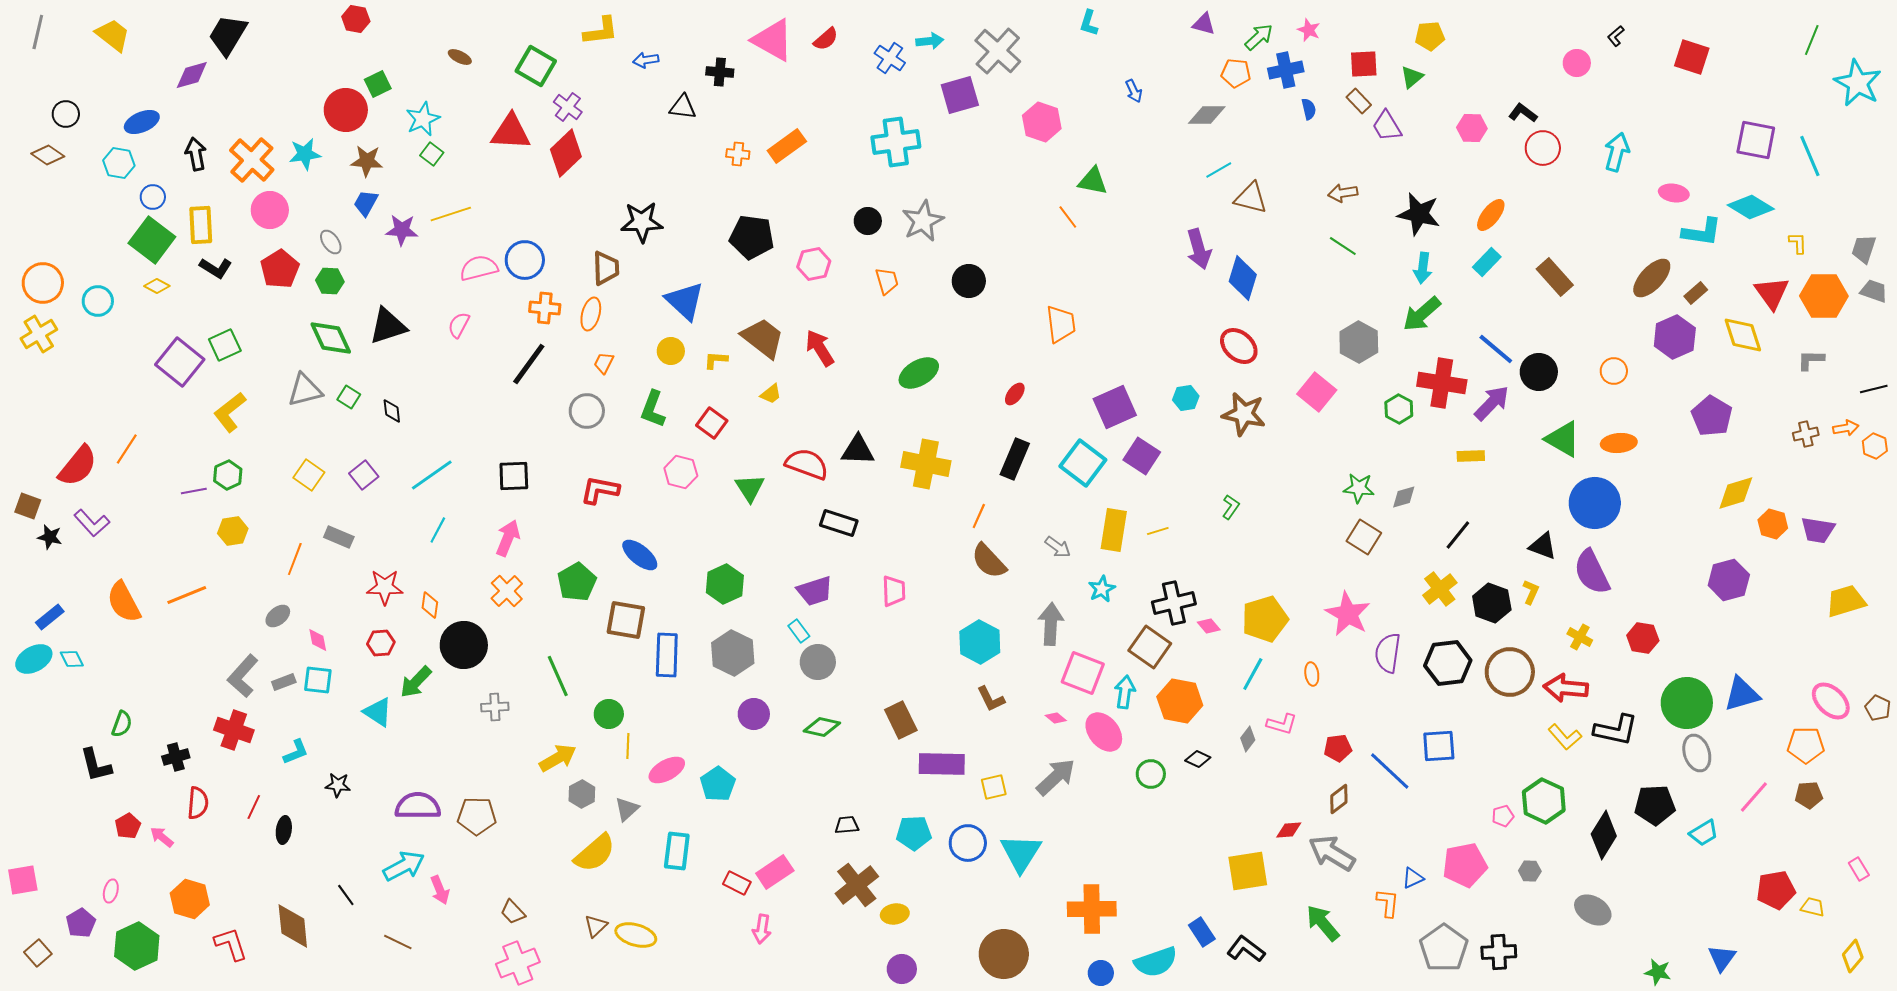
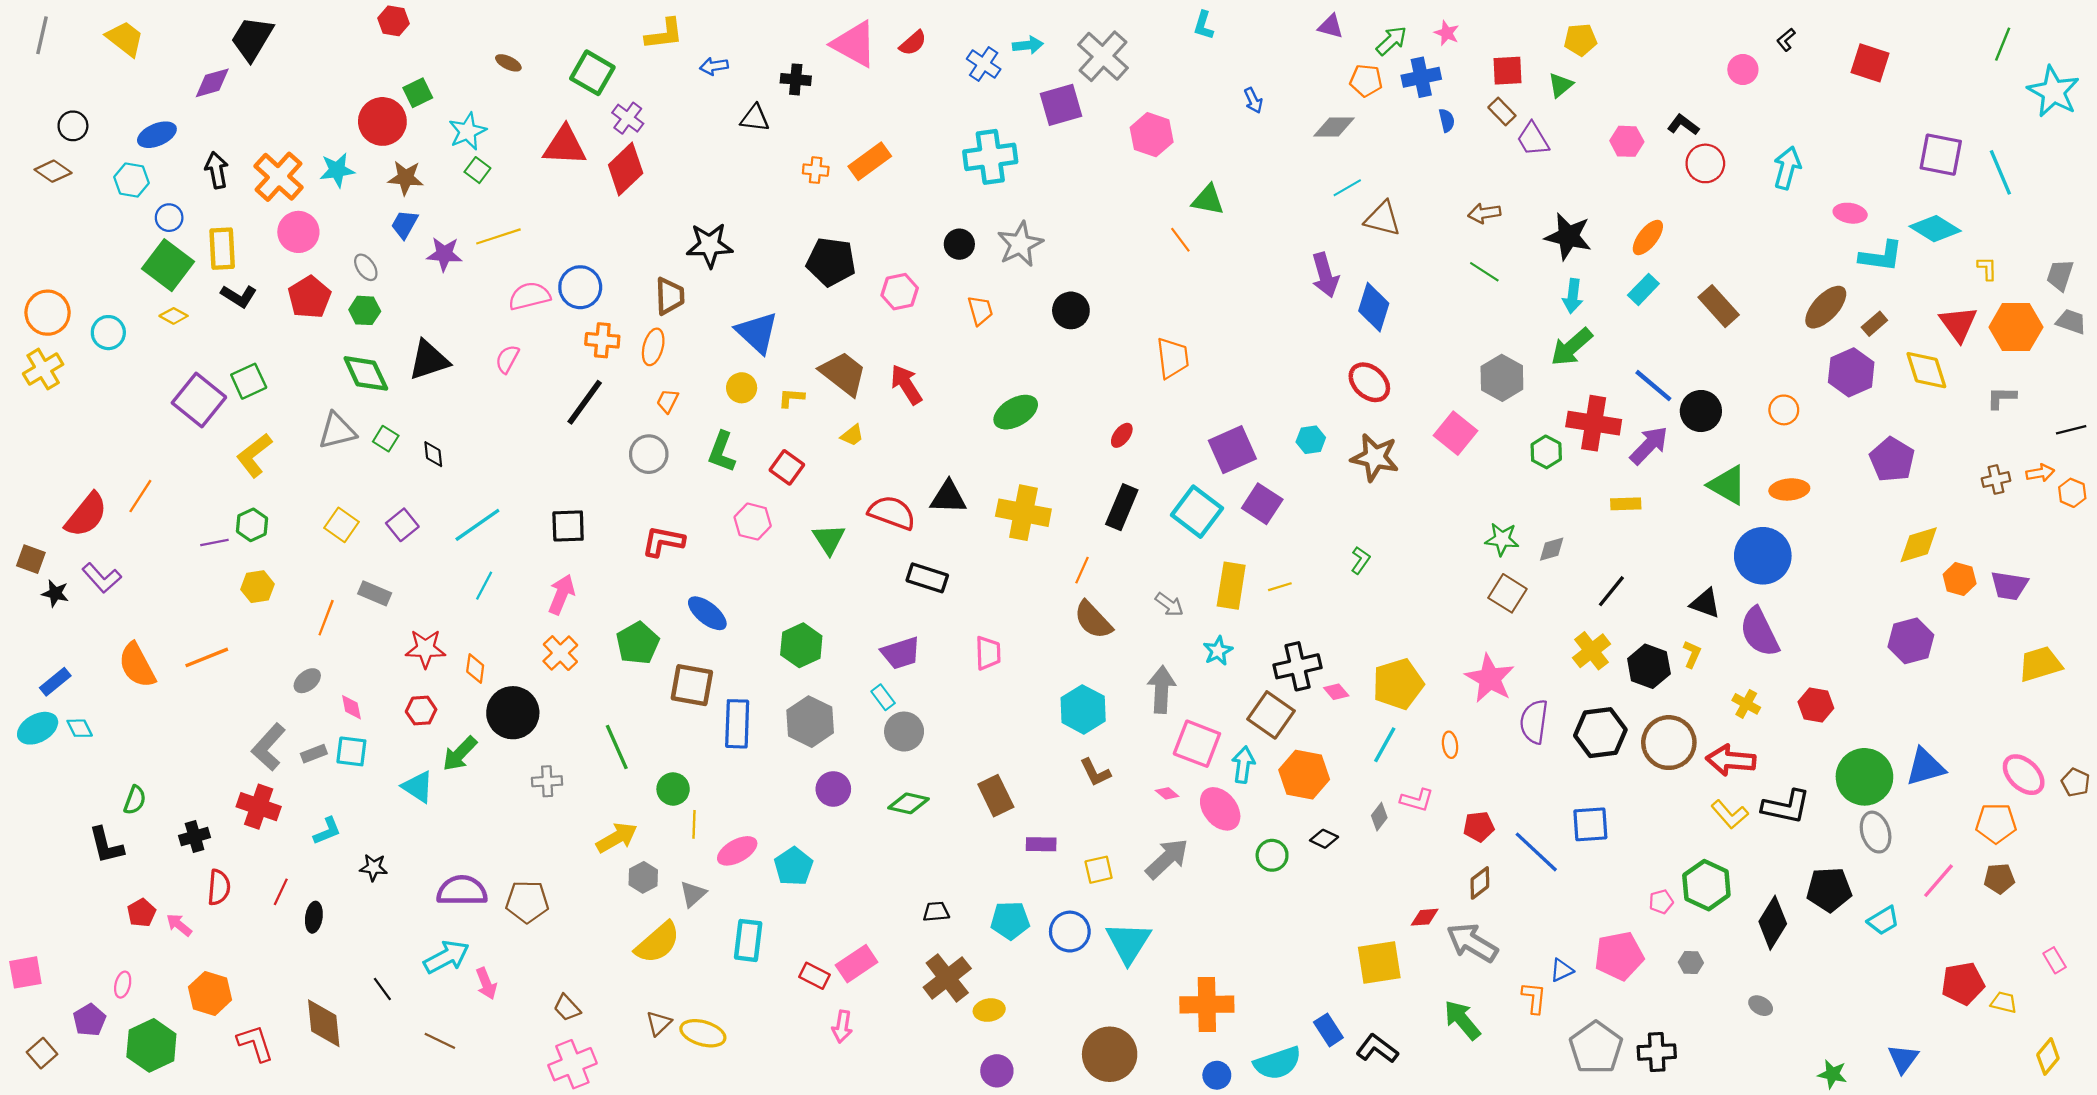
purple rectangle: (942, 764) -> (1041, 844), size x0.6
gray ellipse: (1593, 910) -> (1761, 1006), size x0.6

